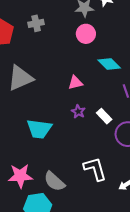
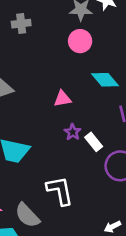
purple star: (78, 112) -> (73, 132), moved
white L-shape: (95, 169) -> (60, 191), moved

